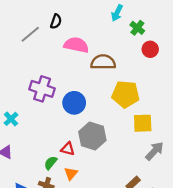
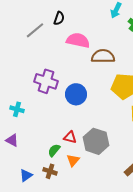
cyan cross: (11, 119) -> (17, 109), turned -32
gray hexagon: (92, 136) -> (96, 141), moved

